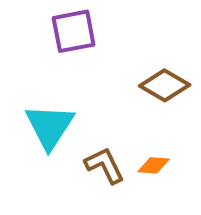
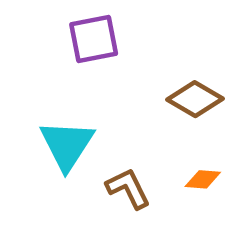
orange diamond: (154, 165) -> (203, 179), moved

